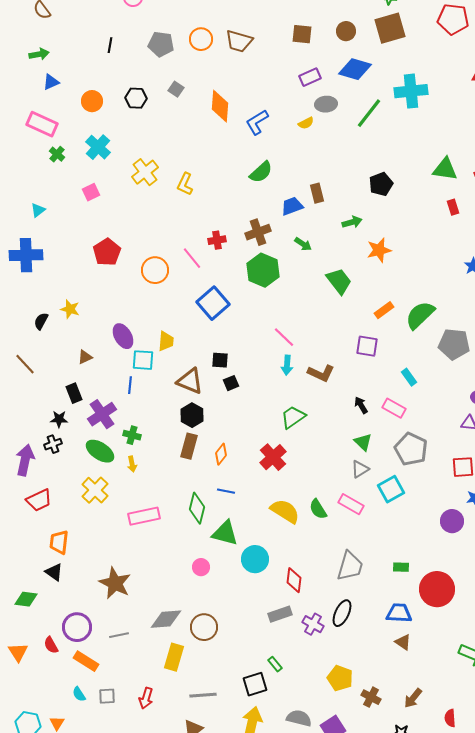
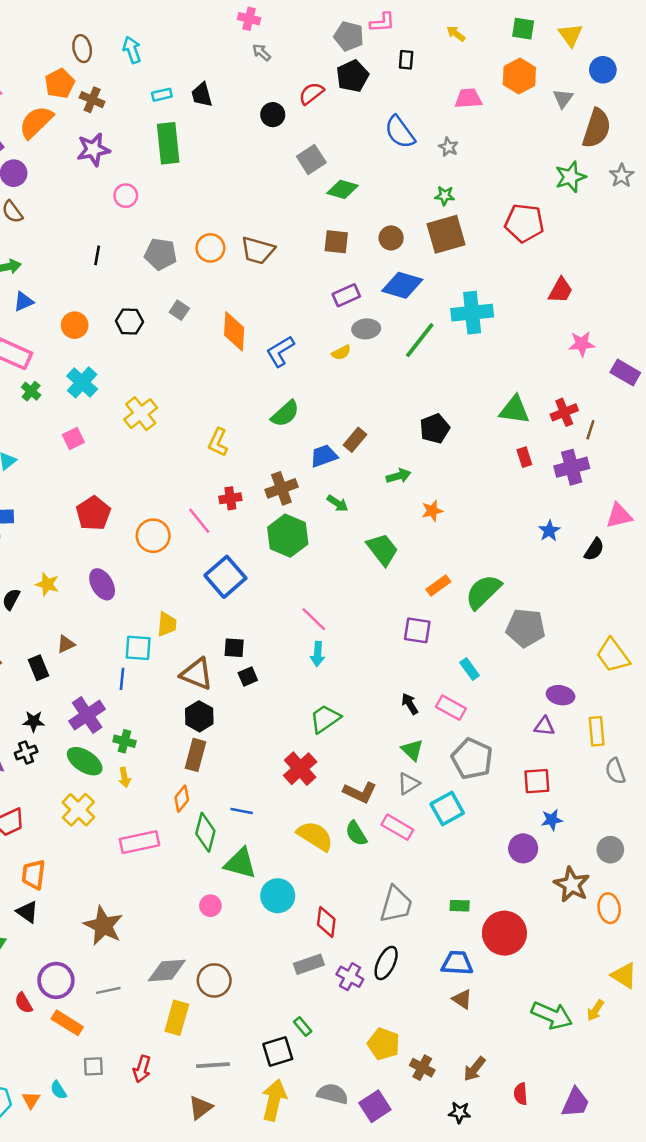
yellow L-shape: (185, 184) -> (218, 442), moved
brown rectangle: (317, 193) -> (355, 440), turned 54
orange star: (379, 250) -> (432, 511), size x0.7
purple ellipse: (123, 336) -> (102, 584), moved
brown L-shape: (321, 373) -> (360, 792), moved
black rectangle: (74, 393) -> (39, 668), moved
orange diamond: (221, 454) -> (182, 799), moved
cyan semicircle: (79, 694) -> (58, 1090), moved

